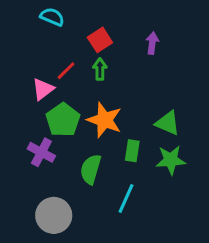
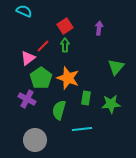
cyan semicircle: (52, 17) -> (24, 11), moved
green triangle: (168, 123) -> (116, 67), moved, turned 48
cyan line: (126, 198) -> (82, 129), turned 60

